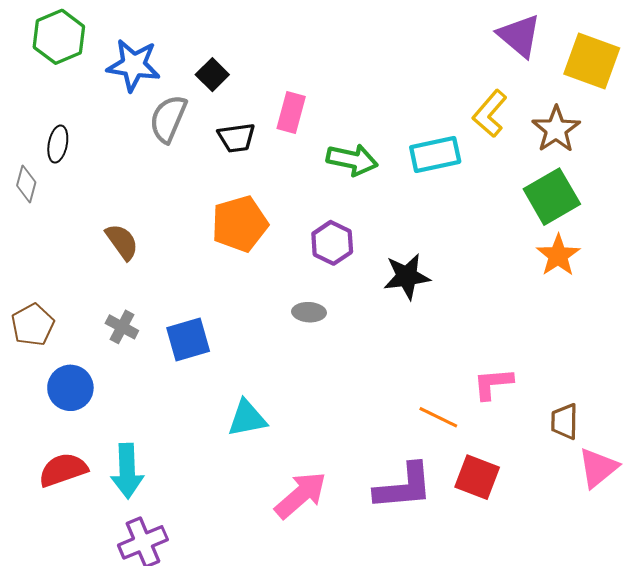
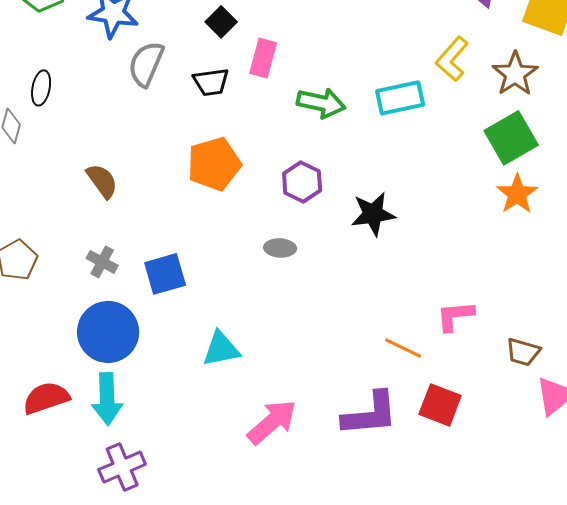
black square: (212, 75) -> (221, 22), moved
blue circle: (70, 388) -> (108, 332), moved, size x1.4
brown trapezoid: (564, 421) -> (523, 352), turned -75

